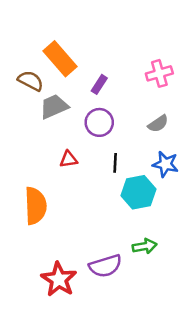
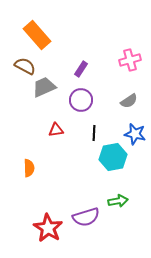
orange rectangle: (60, 59) -> (37, 35), moved
orange semicircle: (35, 206) -> (29, 168), size x0.6

